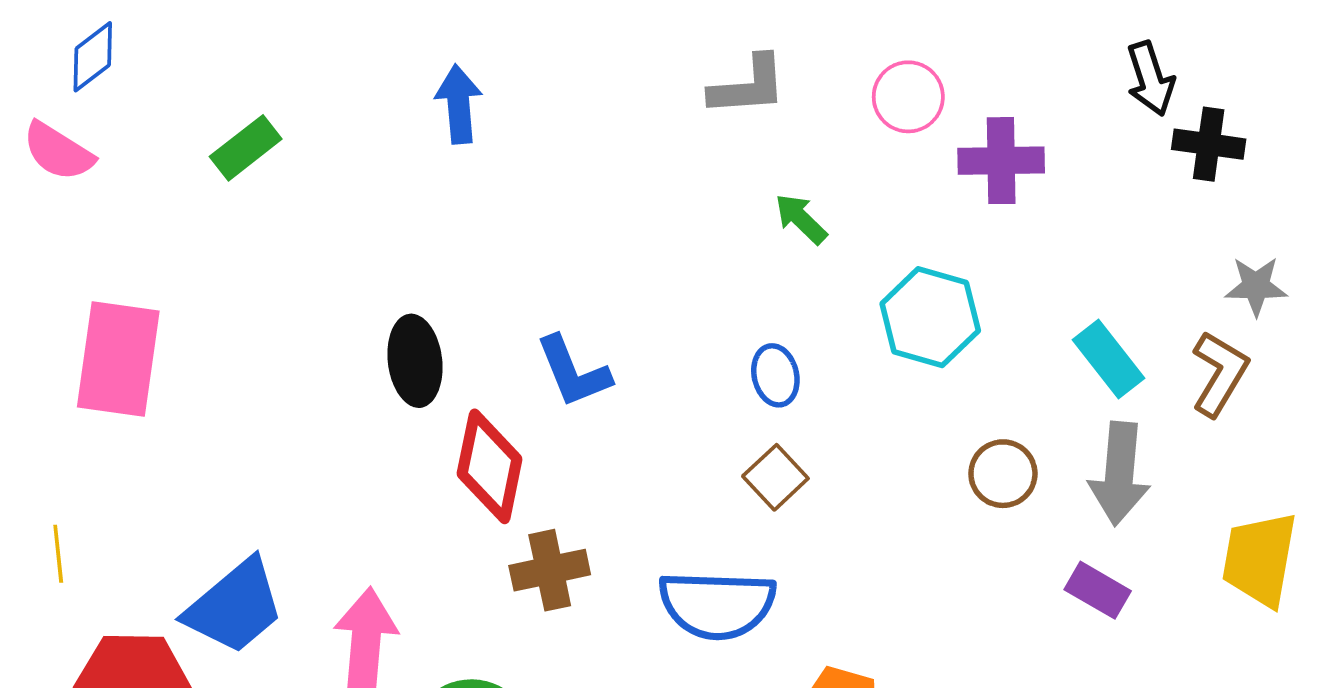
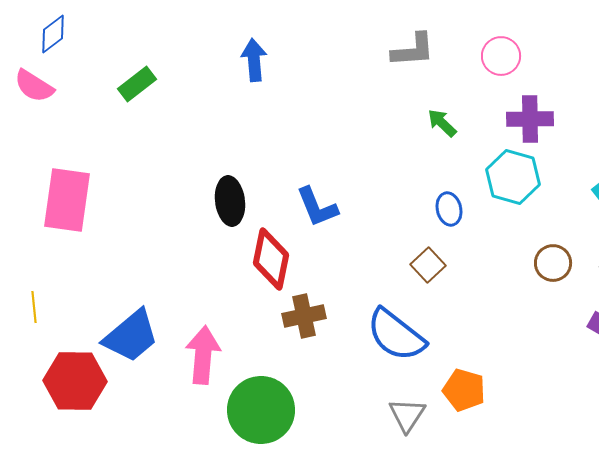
purple cross: (1001, 161) -> (530, 119), moved
blue ellipse: (775, 375) -> (449, 209), moved
blue semicircle: (717, 605) -> (396, 335), turned 36

